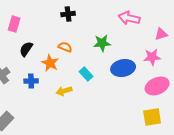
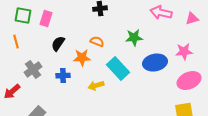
pink triangle: (161, 34) -> (192, 19), moved
orange star: (50, 63) -> (82, 58), turned -30
cyan rectangle: (86, 74) -> (118, 69), size x1.6

